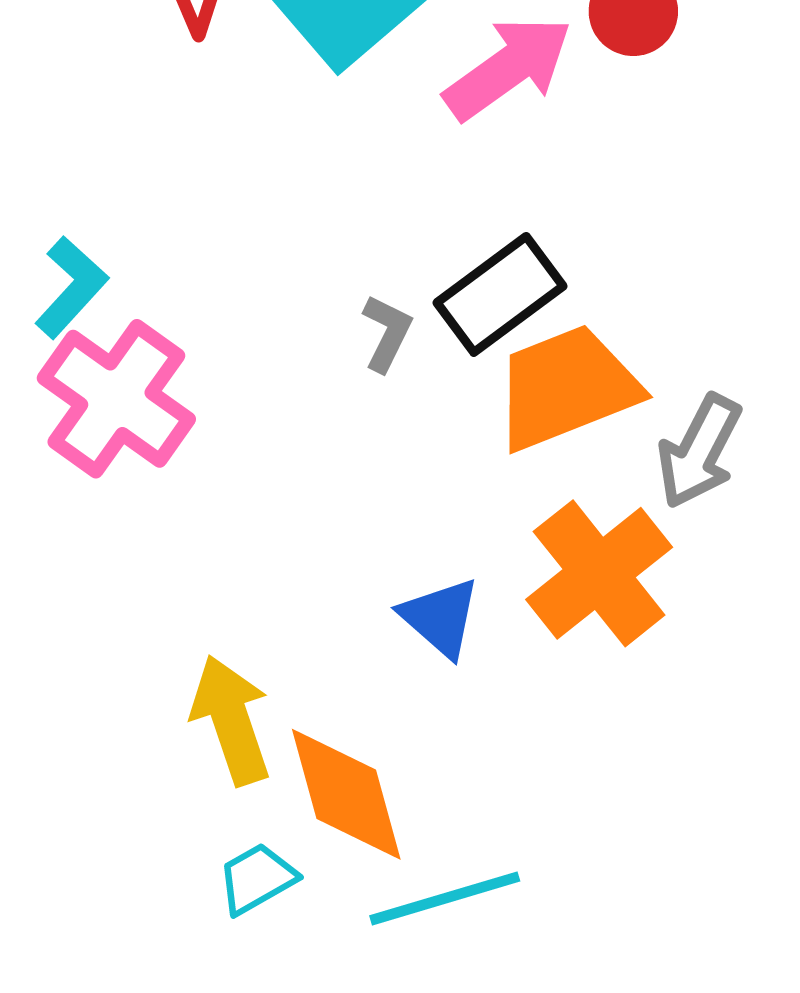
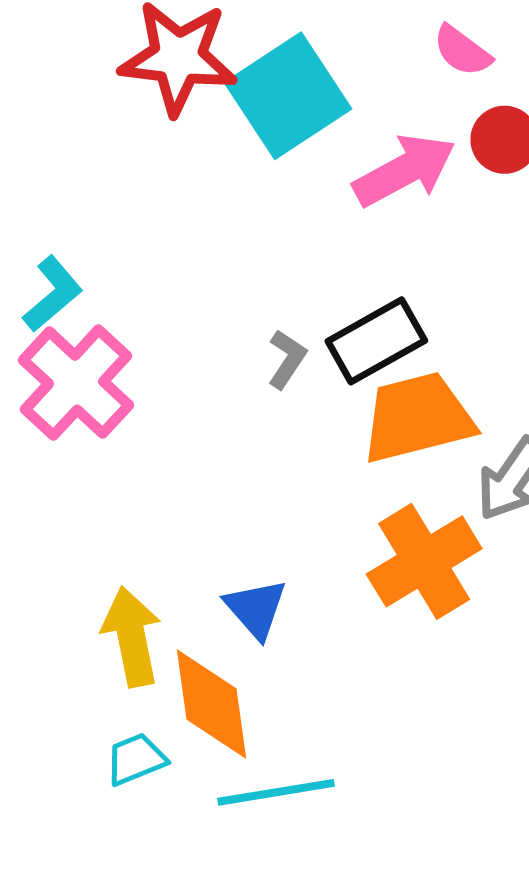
blue triangle: (440, 617) -> (256, 609), moved

